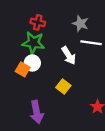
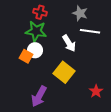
yellow square: (63, 86) -> (64, 72), size x1.5
purple arrow: (37, 112) -> (39, 96), turned 40

